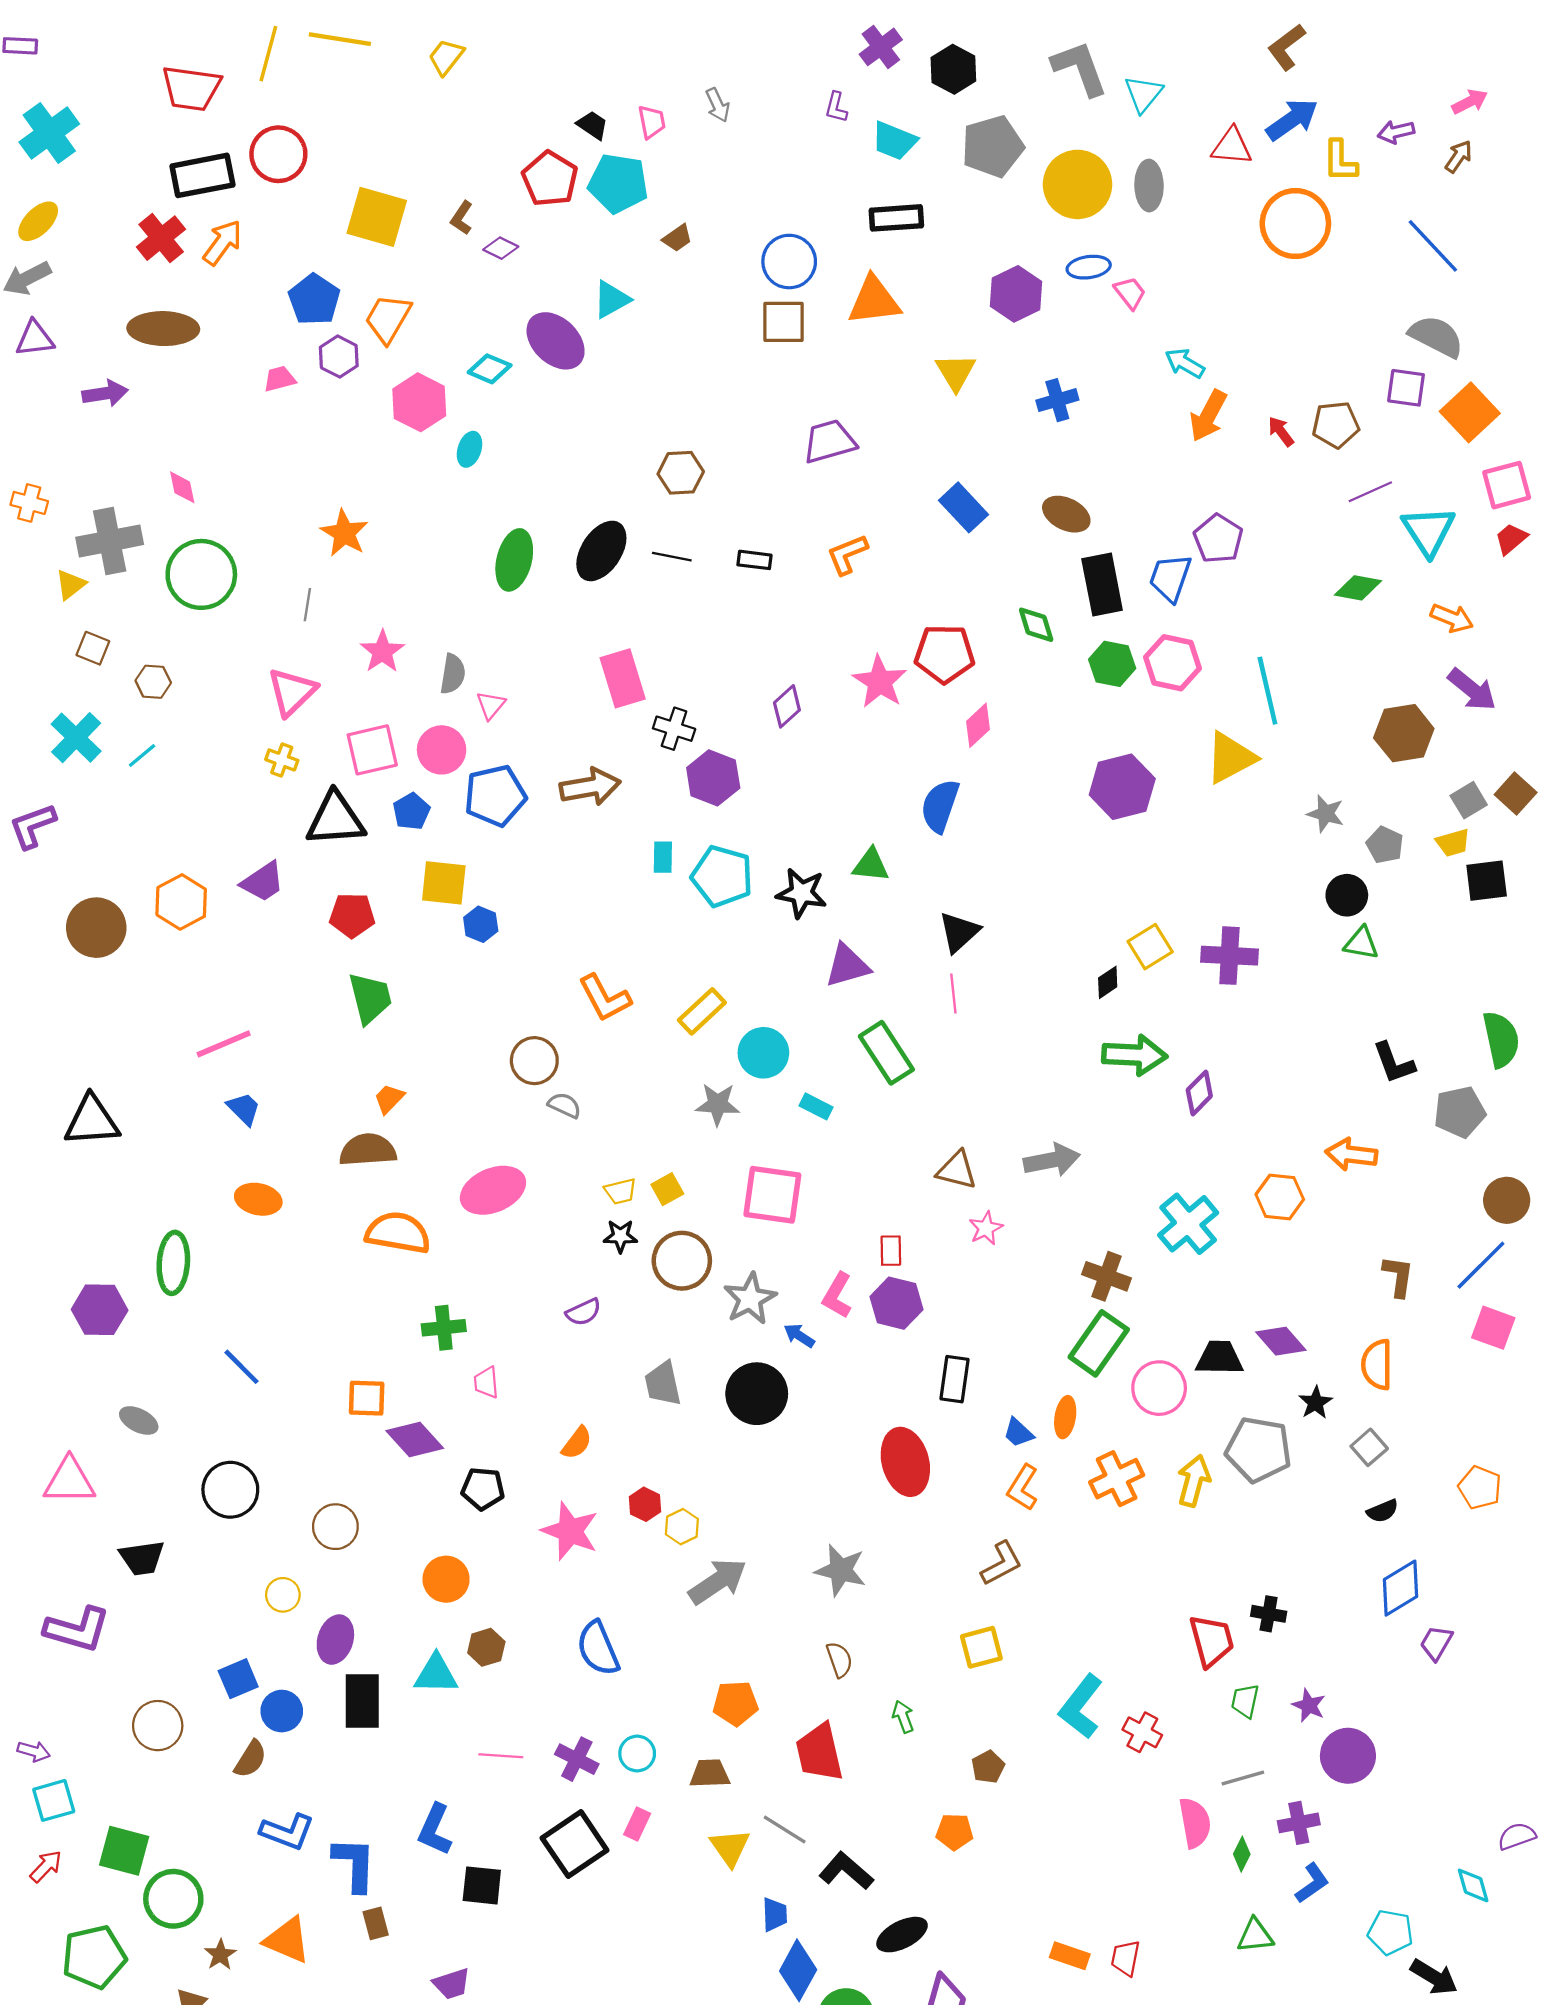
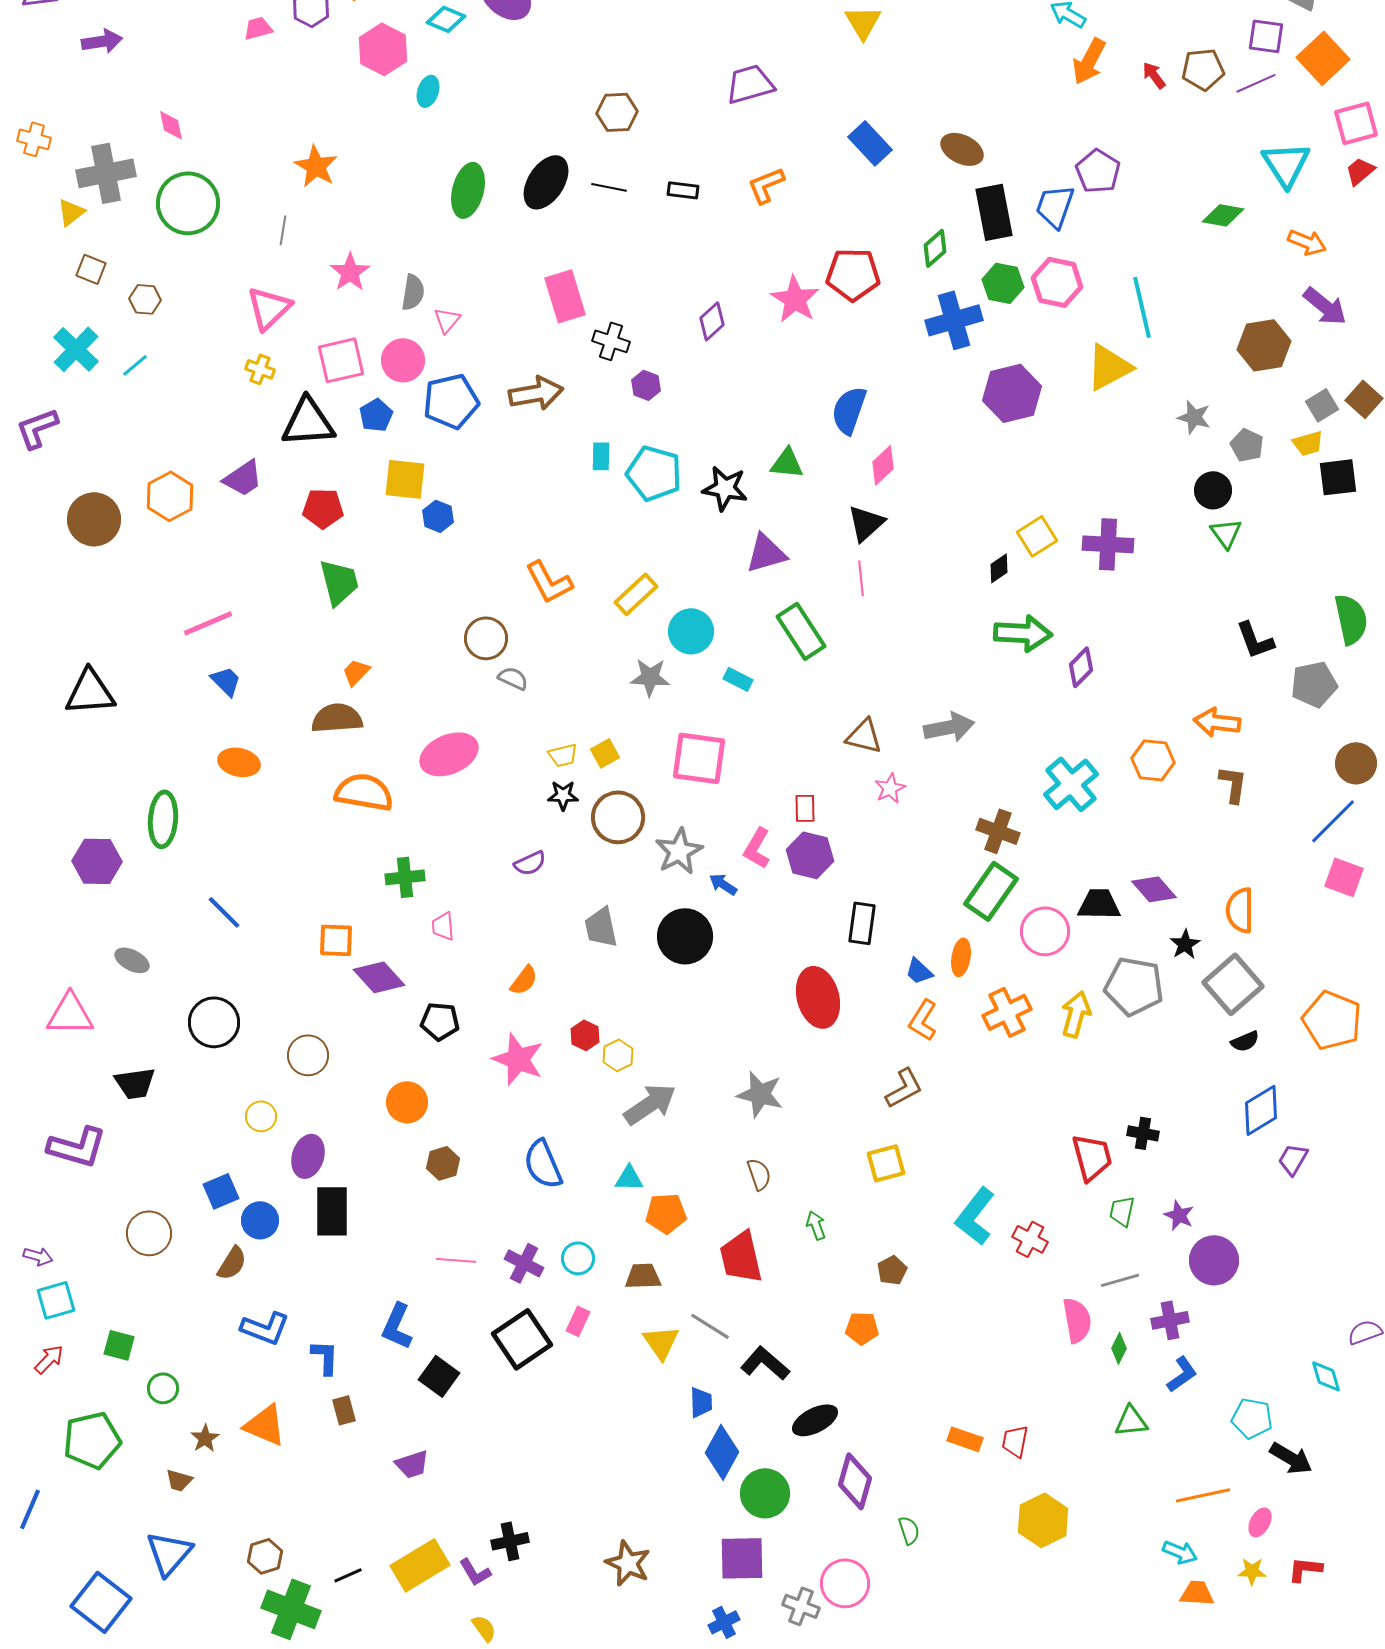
blue cross: (1057, 400) -> (954, 320), moved, size x1.5
purple line: (1370, 492) -> (1256, 83), moved
green diamond: (1036, 625) -> (935, 248), turned 66
pink diamond: (978, 725) -> (883, 465), moved
purple hexagon: (713, 778) -> (646, 385), size x0.6
green triangle: (1361, 943) -> (1226, 533), turned 44
brown L-shape: (1398, 1276) -> (1233, 784), moved
gray square: (1369, 1447) -> (1233, 984), size x1.8
orange pentagon: (1480, 1488) -> (1332, 1020), size x1.5
cyan triangle: (436, 1674) -> (629, 1178), moved, size x0.7
green square: (124, 1851) -> (119, 1345), size x0.7
blue L-shape: (354, 1864) -> (325, 1357), size x0.7
black square: (482, 1885) -> (439, 1376), turned 30
green circle: (173, 1899) -> (163, 1388), size x0.6

